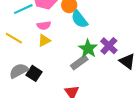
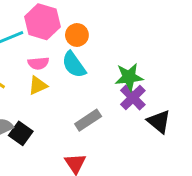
cyan semicircle: (79, 19) -> (74, 65), moved
green star: (88, 49) -> (129, 77), moved, turned 30

